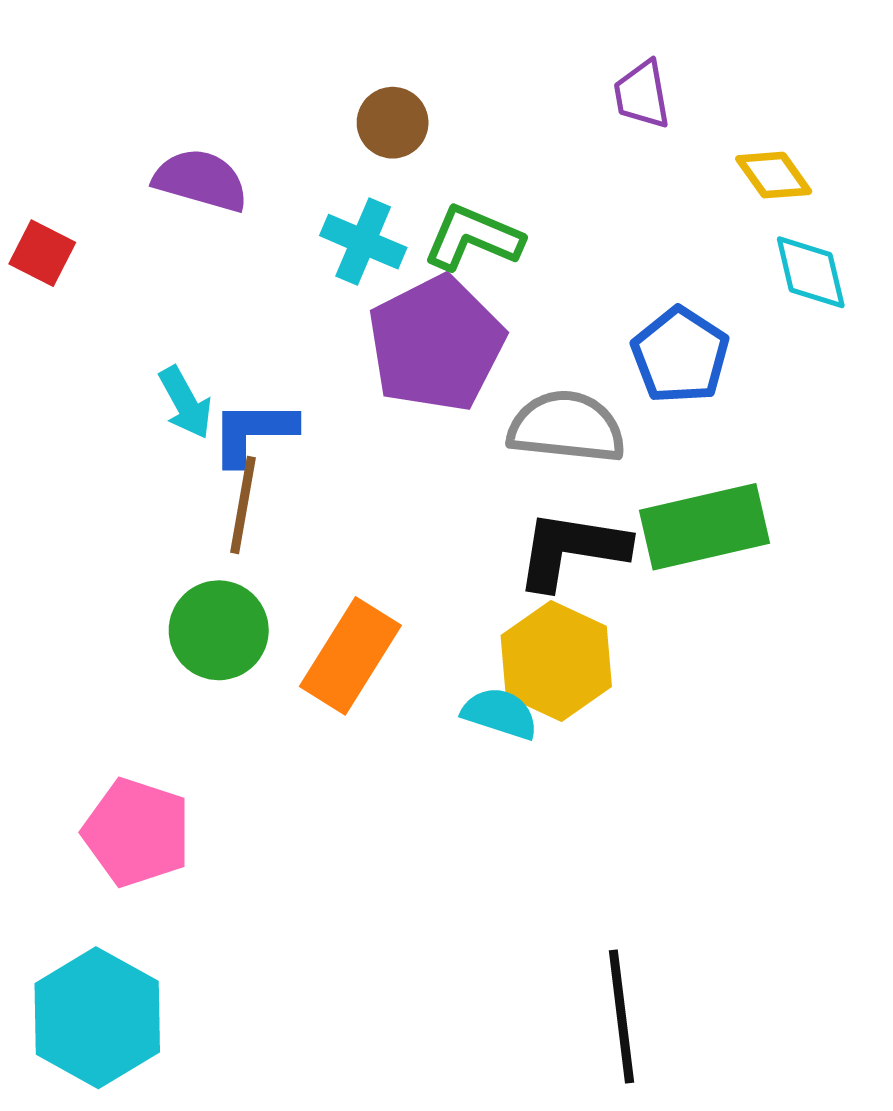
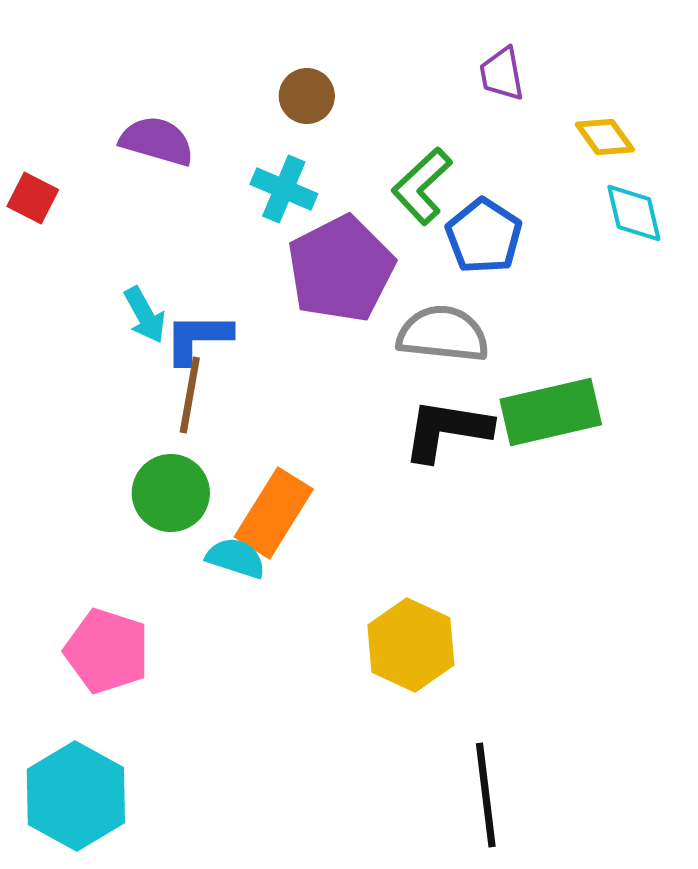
green L-shape: (473, 238) -> (422, 186), moved, turned -66
blue pentagon: (680, 355) -> (484, 236), moved
yellow hexagon: (556, 661) -> (411, 645), moved
cyan semicircle: (500, 713) -> (236, 558), moved

